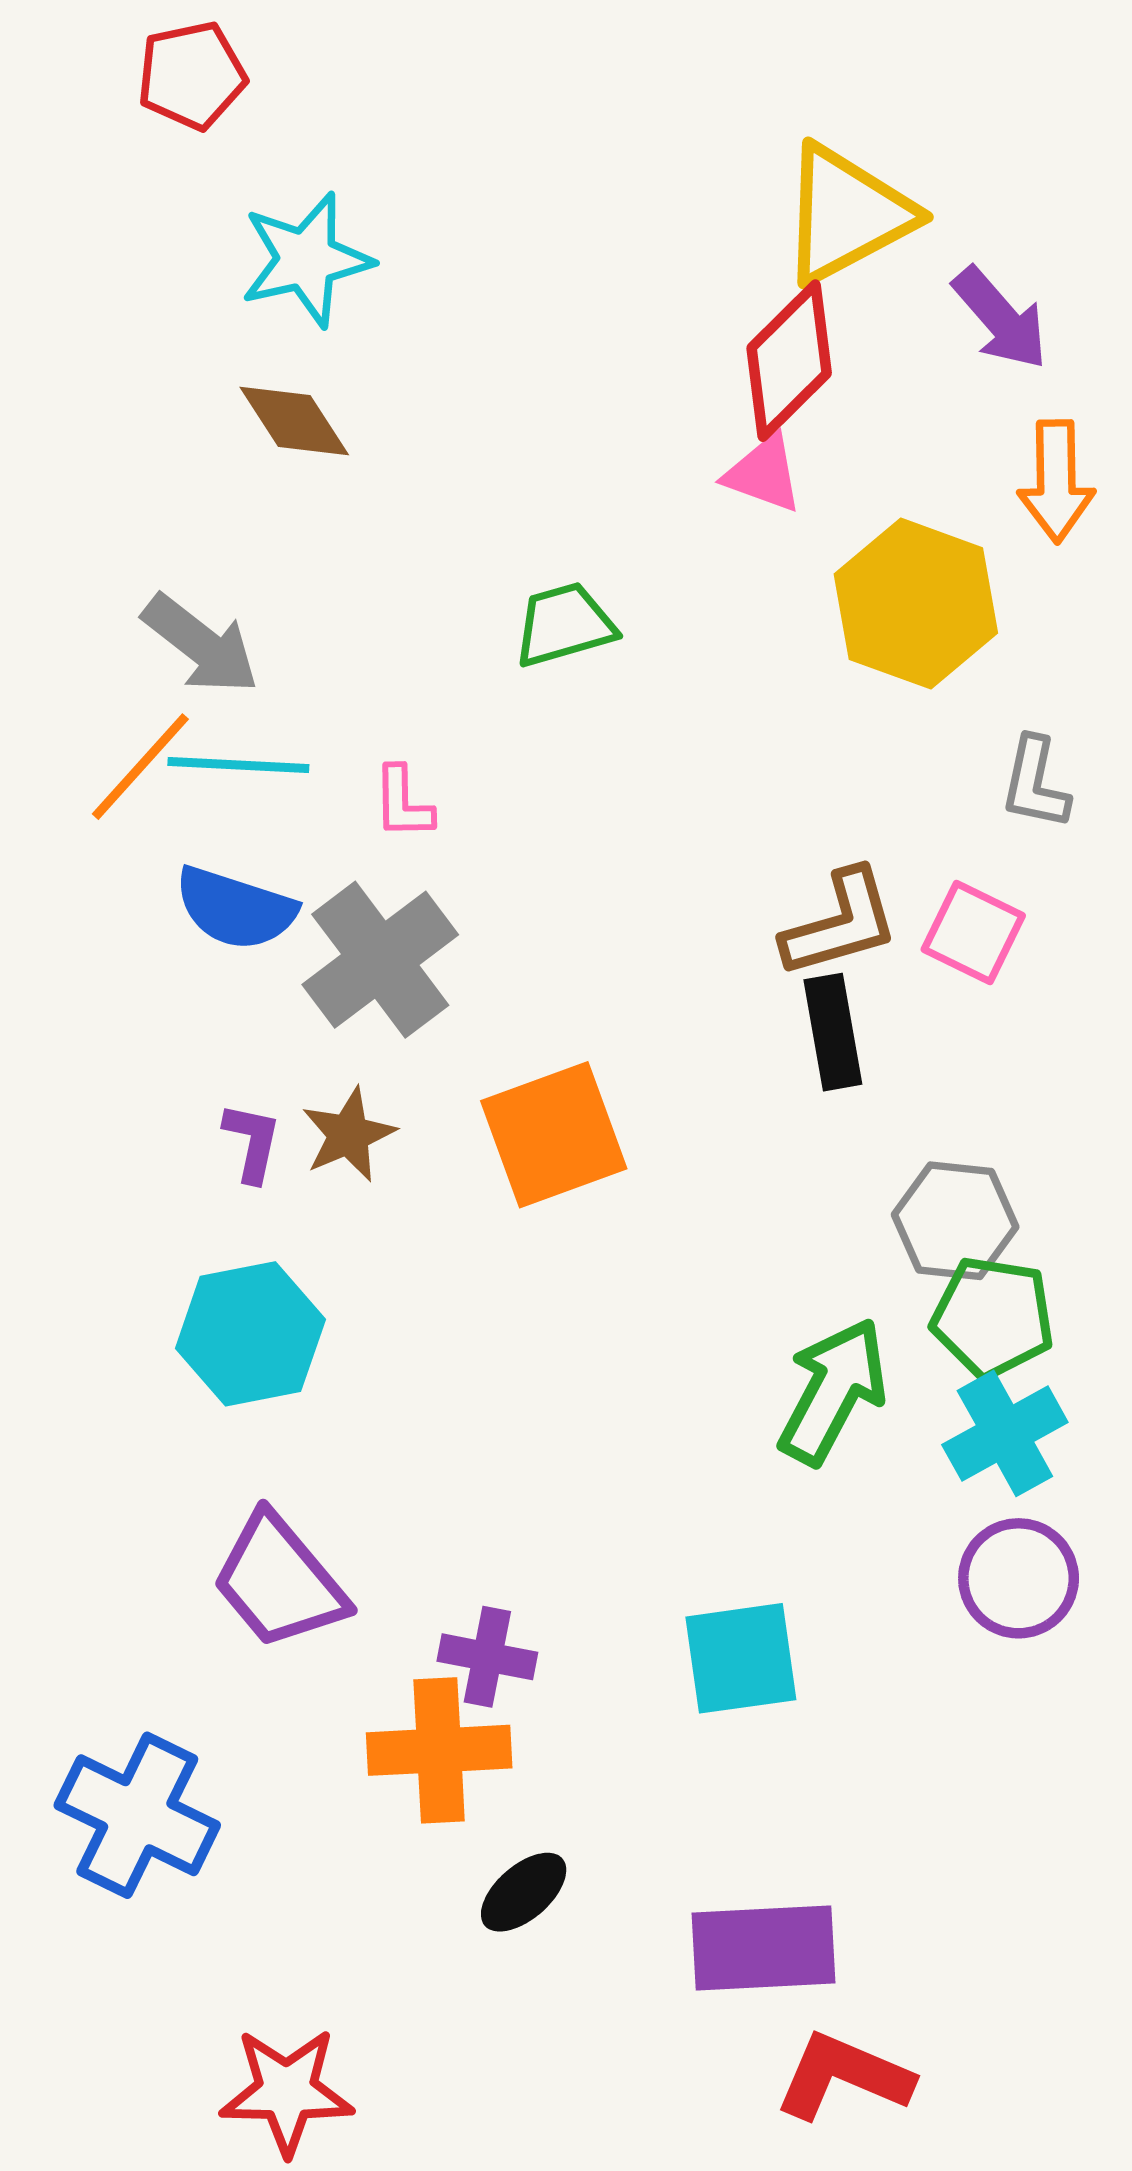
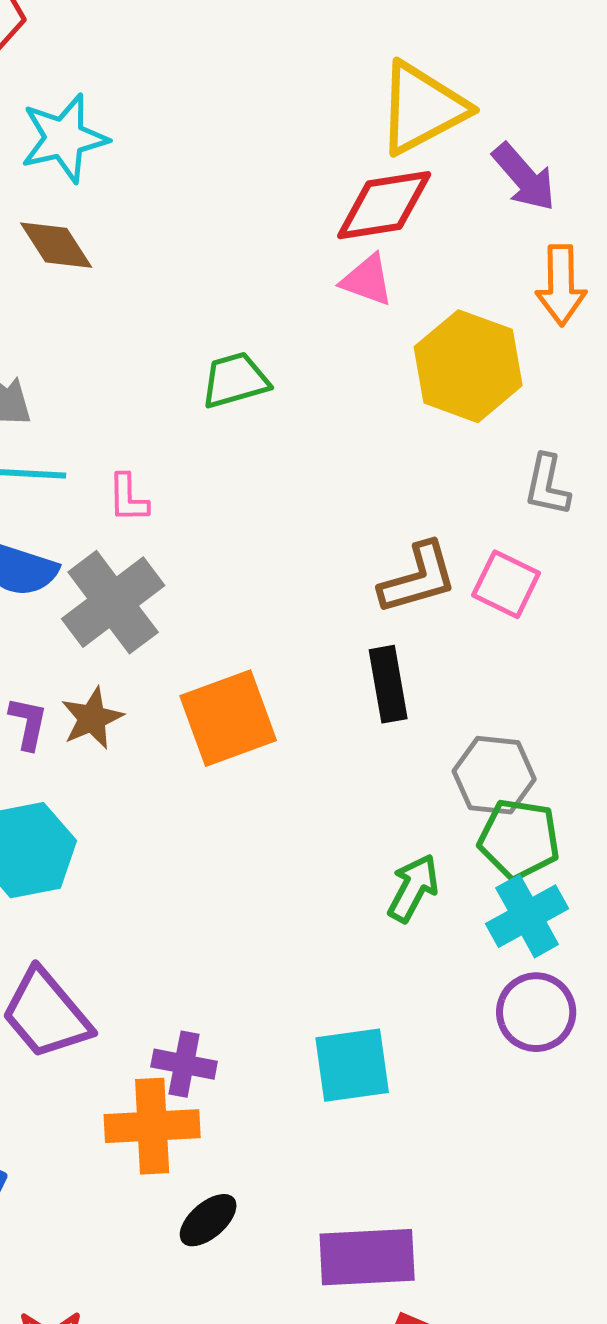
red diamond: (789, 361) -> (384, 205), turned 36
black rectangle: (833, 1032) -> (388, 684), moved
green arrow: (833, 1391) -> (413, 888), size x0.7

